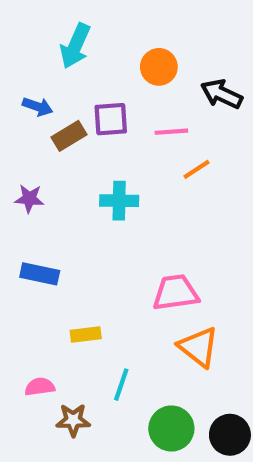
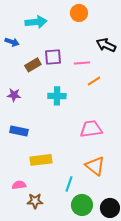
cyan arrow: (75, 46) -> (36, 22), turned -120
orange circle: (159, 67) -> (79, 13), moved
blue arrow: (38, 107) -> (12, 42), moved
pink trapezoid: (176, 293) -> (91, 129), moved
yellow rectangle: (86, 334) -> (41, 160), size x1.5
cyan line: (121, 385) -> (69, 184), moved

